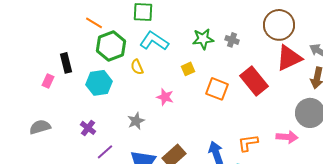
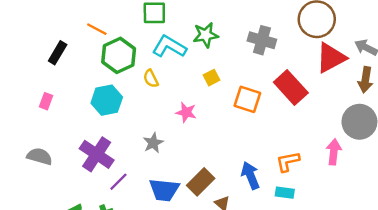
green star: (203, 39) -> (206, 35), moved
gray cross: (232, 40) -> (262, 40), size x1.6
black rectangle: (66, 63) -> (58, 53), moved, turned 48
gray semicircle: (40, 127) -> (40, 156), turned 35
purple cross: (88, 128) -> (97, 154), size x1.8
pink arrow: (287, 137) -> (334, 152), turned -85

